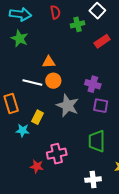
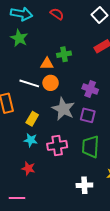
red semicircle: (55, 12) -> (57, 14), turned -48
green cross: (78, 24) -> (64, 54), moved
purple square: (101, 106) -> (88, 115), moved
cyan star: (23, 131) -> (31, 140), moved
pink cross: (57, 154) -> (57, 145), moved

